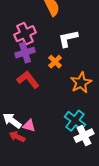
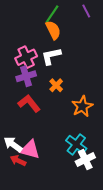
white L-shape: (68, 39) -> (51, 56), moved
pink triangle: (29, 126) -> (30, 149), size x1.5

